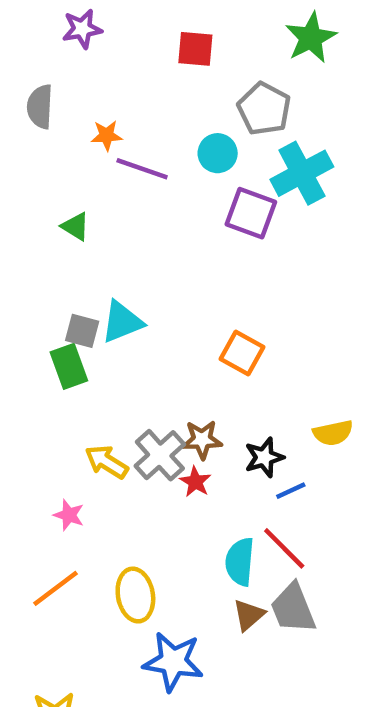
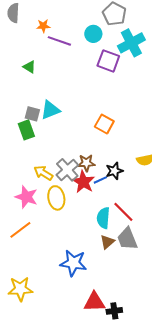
red star: (195, 482) -> (83, 182), size x1.6
blue line: (291, 491) -> (100, 180), moved
pink star: (69, 515) -> (26, 197), size x1.6
yellow ellipse: (135, 595) -> (56, 198), moved

